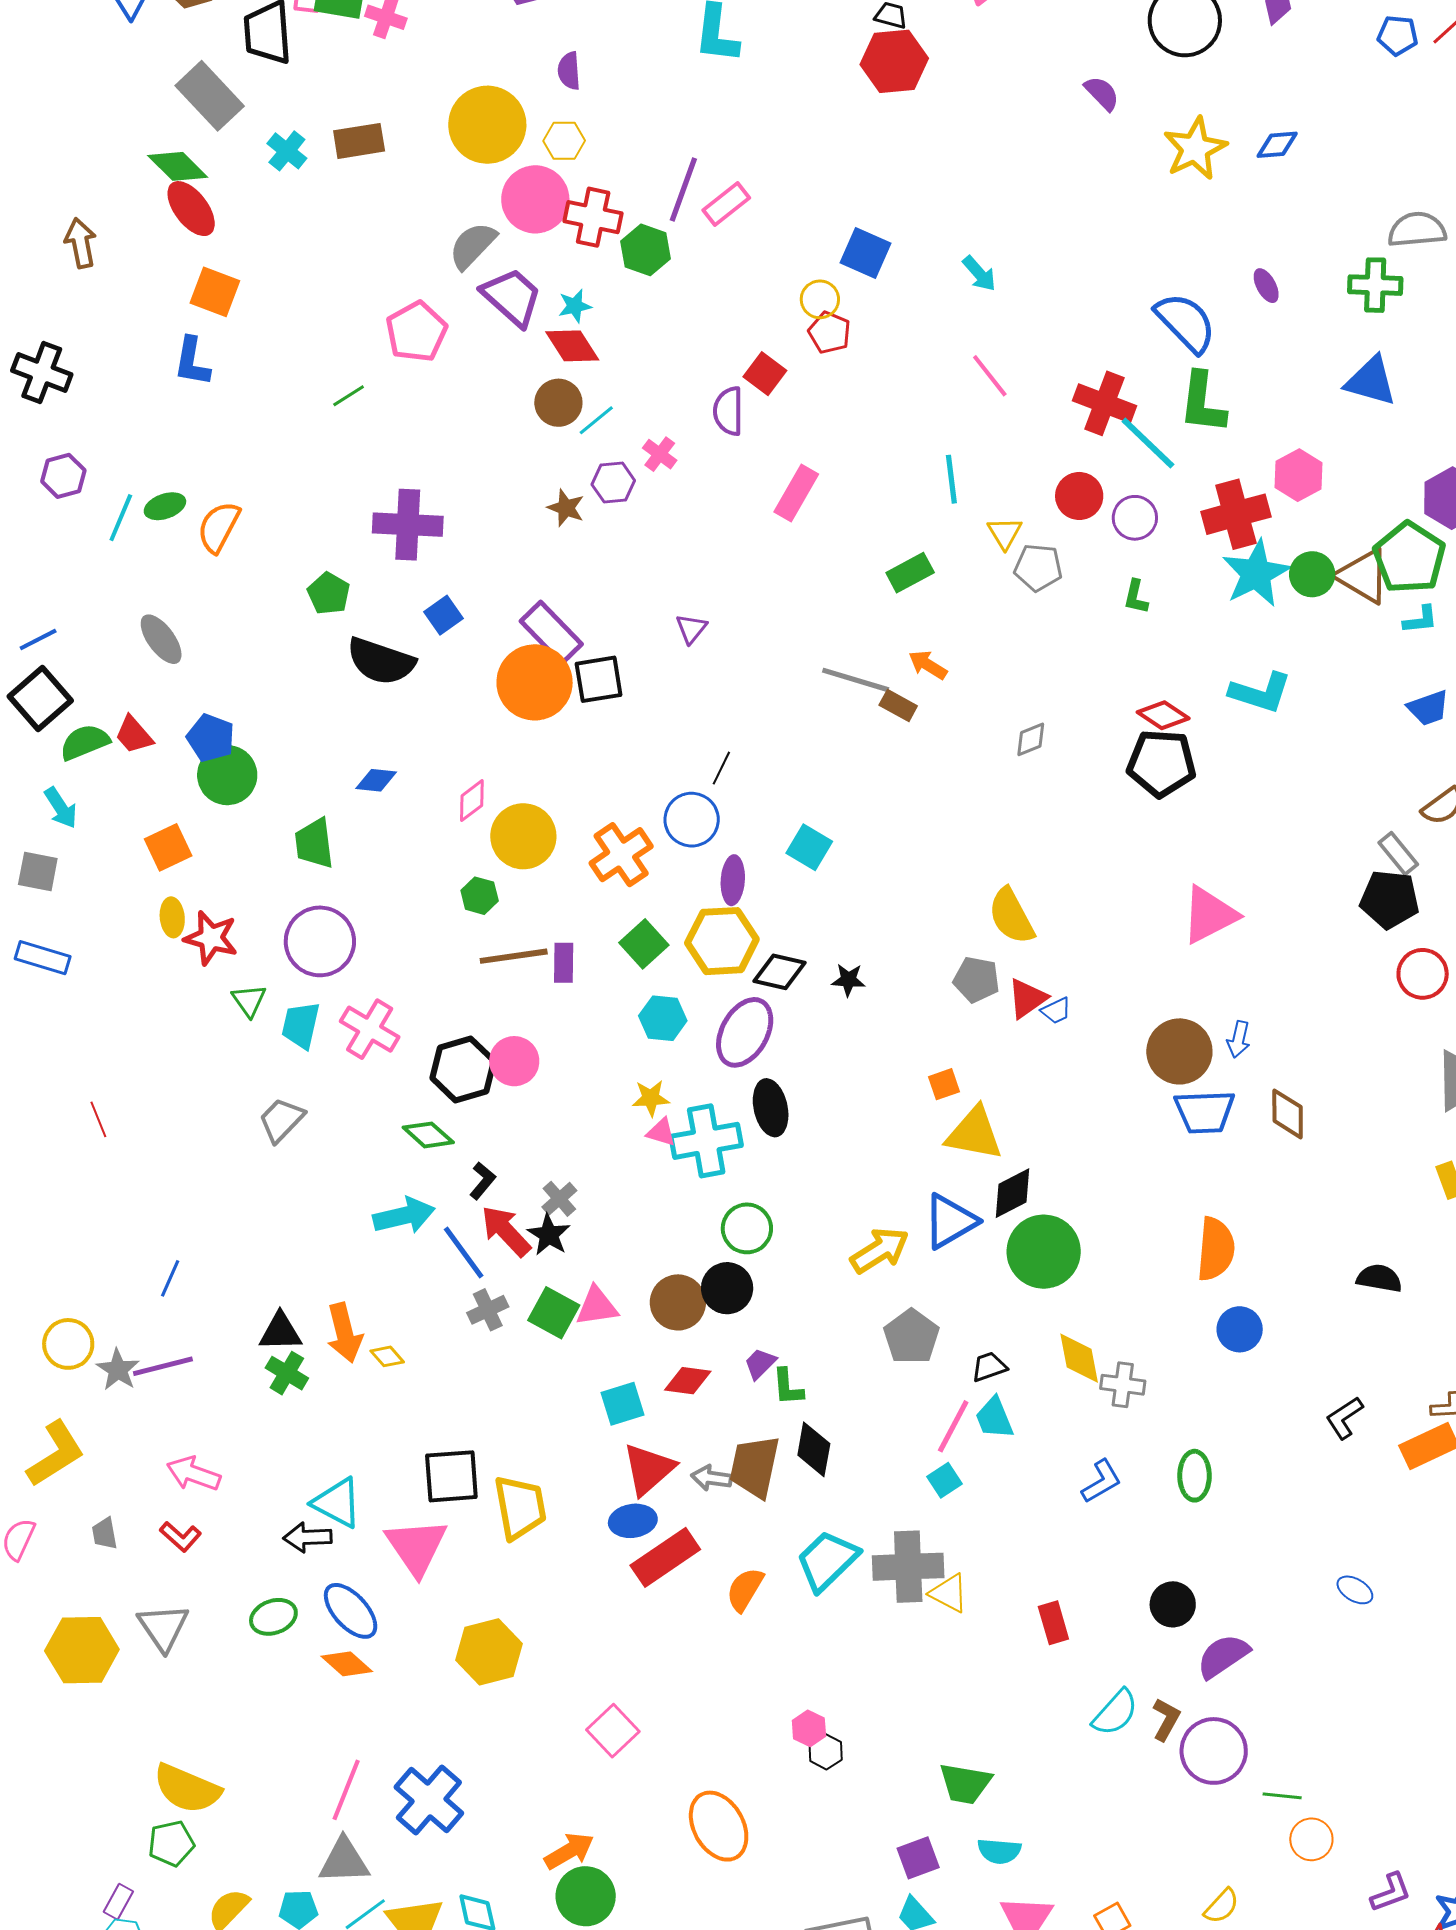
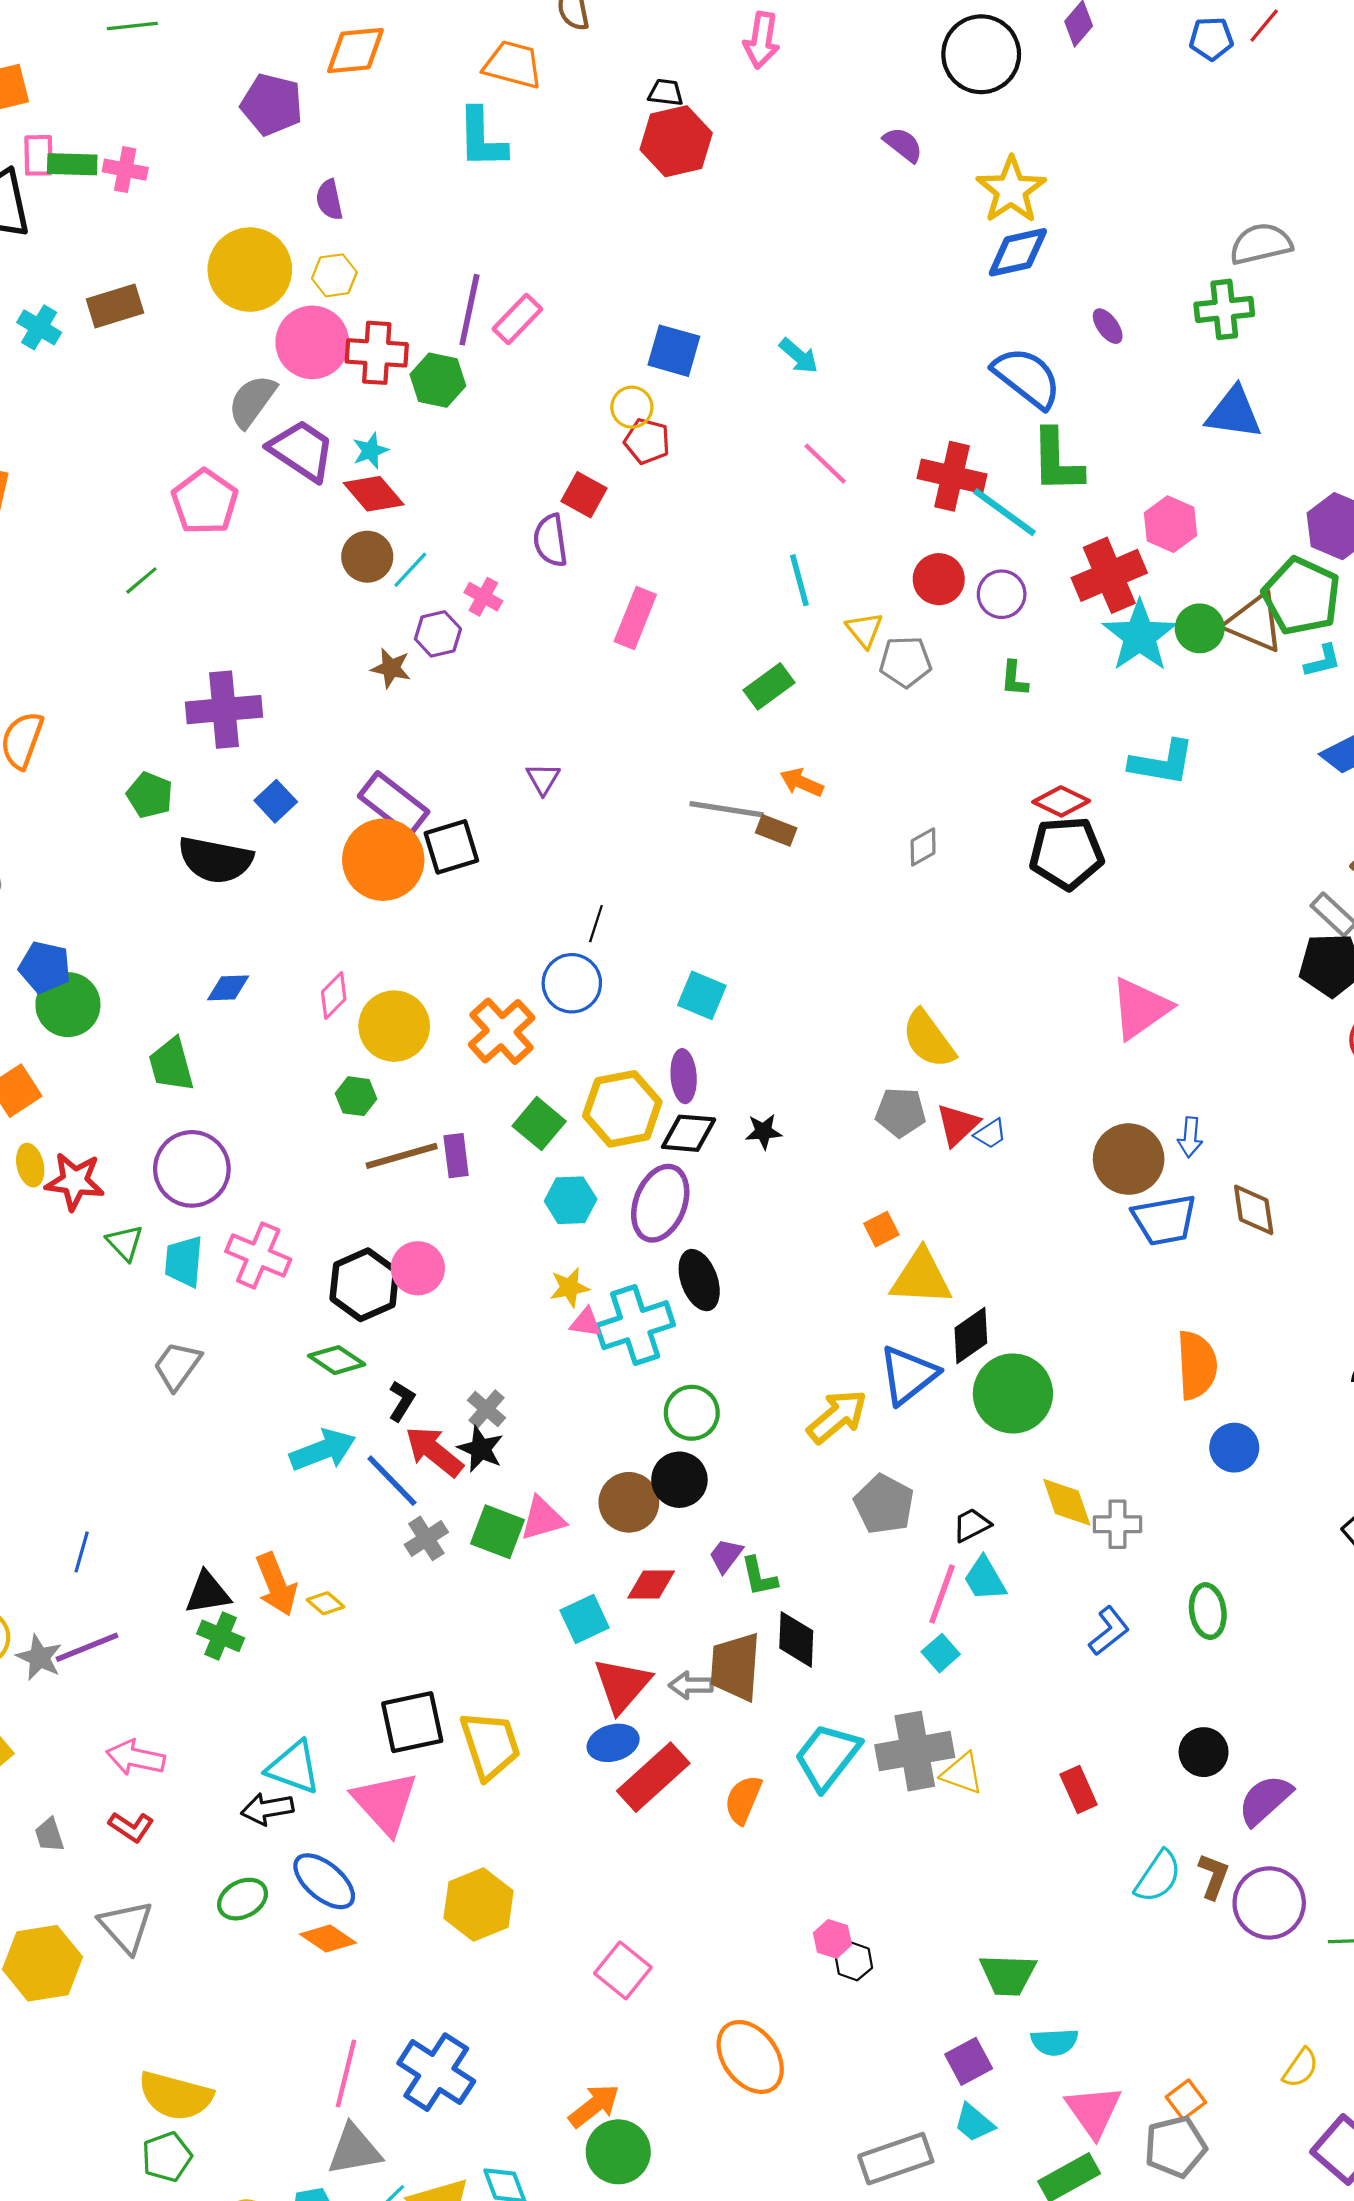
blue diamond: (1277, 145) -> (1018, 252), moved, size x1.4
purple ellipse: (733, 880) -> (684, 1076), moved

